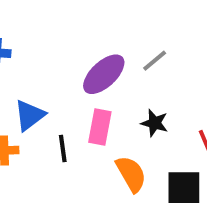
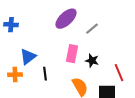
purple ellipse: (104, 74) -> (66, 19), moved
pink rectangle: (100, 127) -> (72, 54), moved

